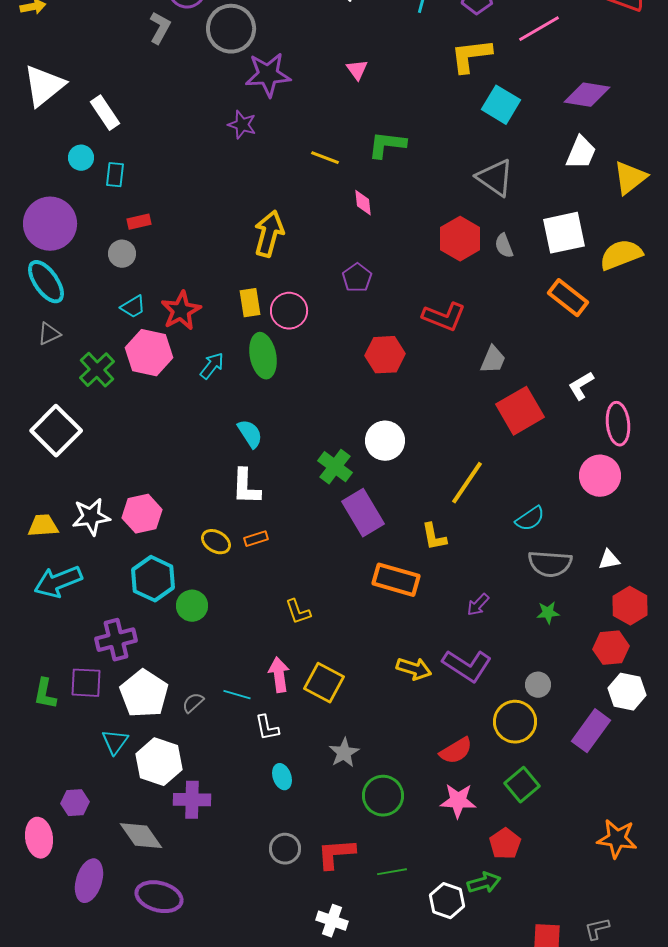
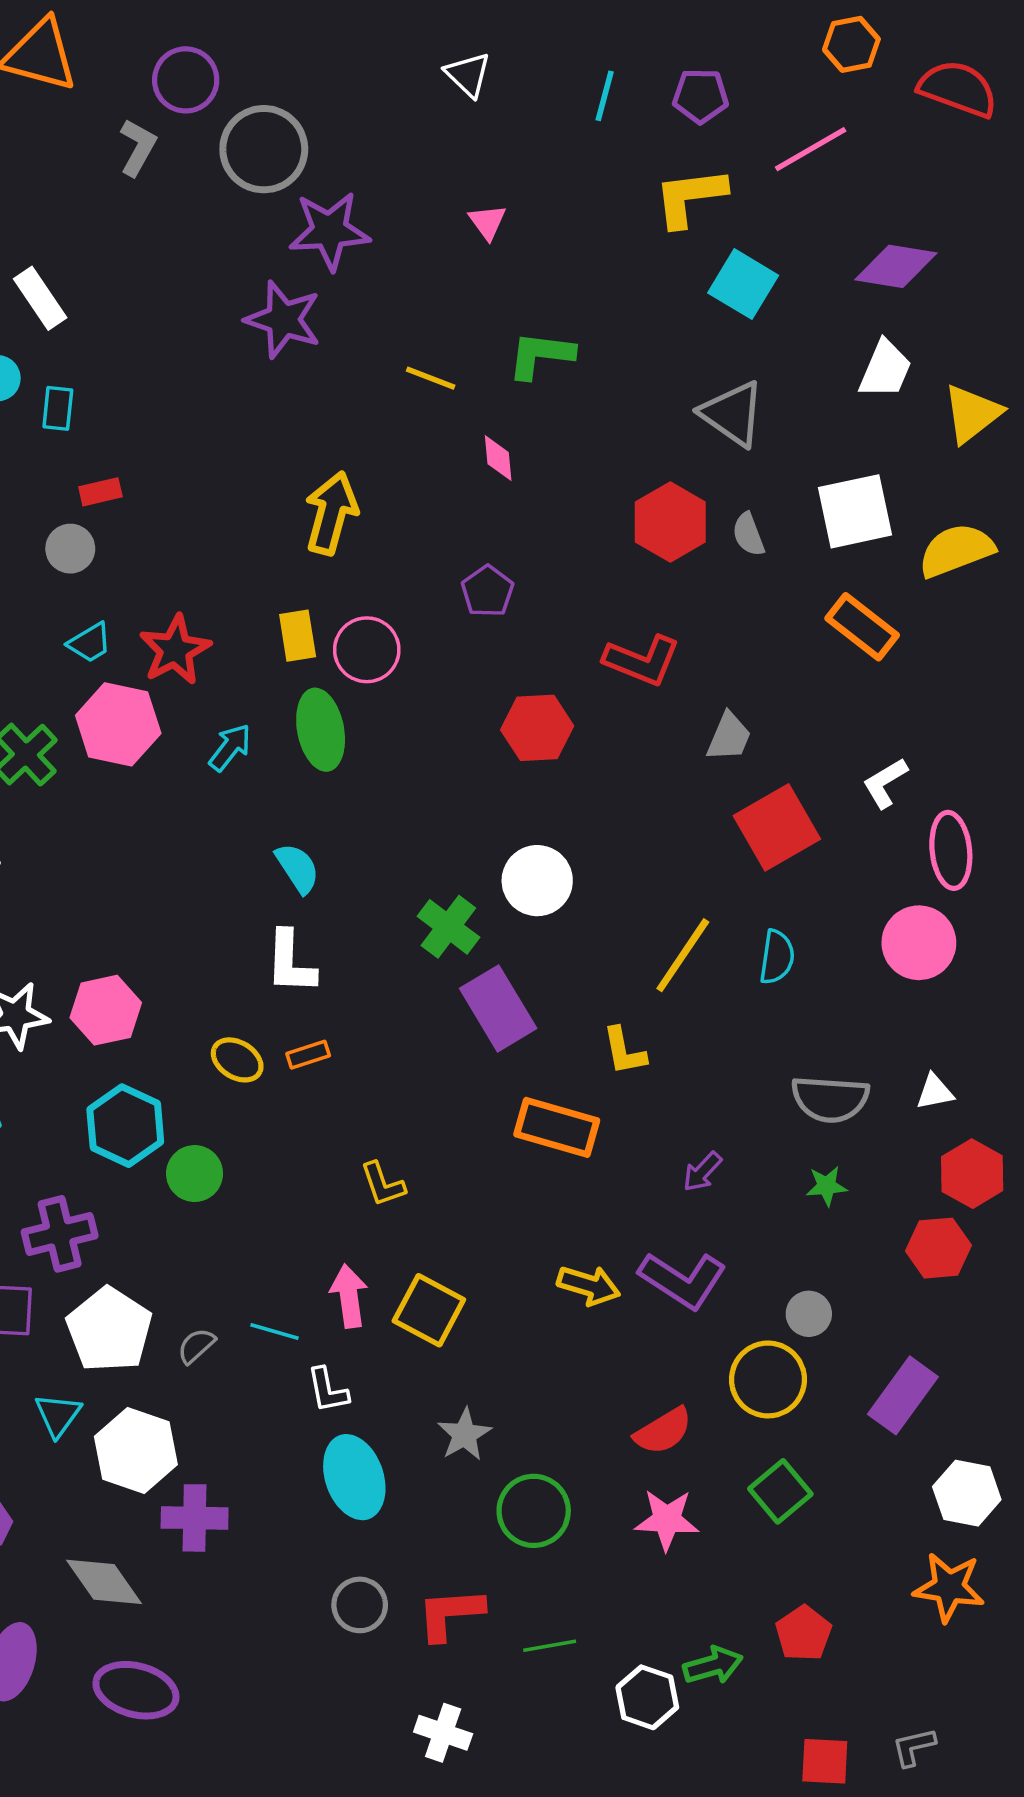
purple star: (242, 125) -> (283, 320), size x1.5
cyan semicircle: (530, 519) -> (777, 957), moved, turned -48
white hexagon: (627, 692) -> (967, 1493), moved
cyan ellipse: (282, 777) -> (354, 1477), size x1.8
red pentagon: (505, 844) -> (804, 1633), moved

